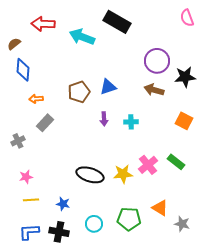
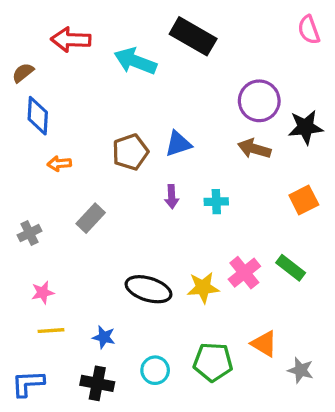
orange square: (184, 121) -> (304, 200), turned 36
gray rectangle: (45, 123) -> (91, 218), moved
blue L-shape: (29, 232) -> (28, 383), moved

